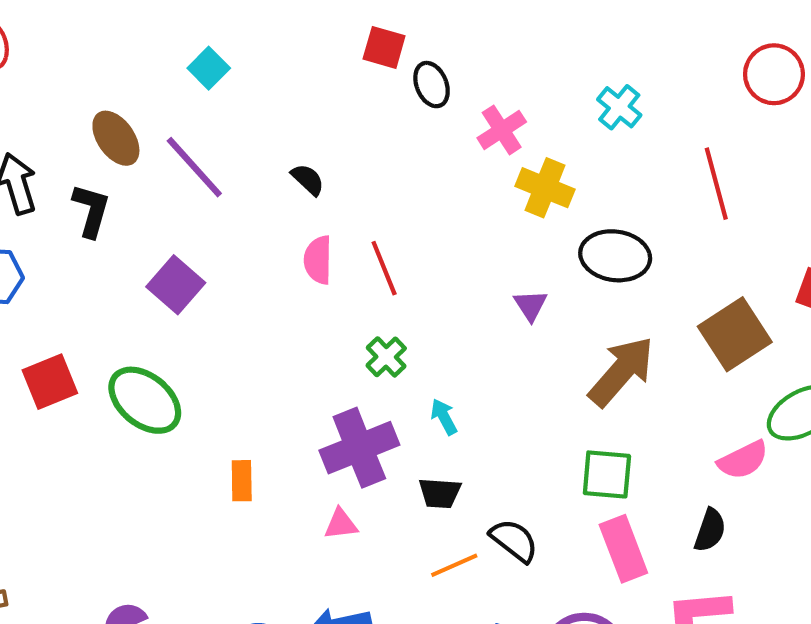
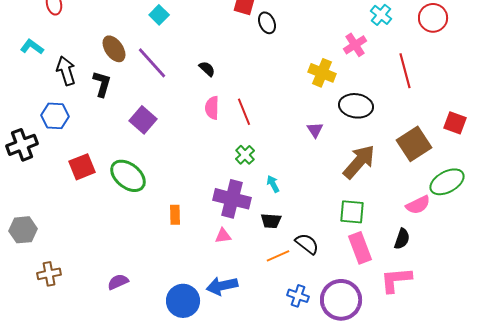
cyan cross: (619, 107) -> (381, 15), moved
pink cross: (502, 130) -> (355, 45), moved
purple cross: (359, 448) -> (232, 199), turned 36

